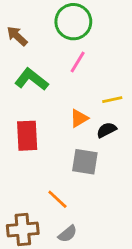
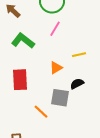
black semicircle: (107, 130) -> (77, 84), moved
orange line: (57, 199) -> (41, 112), moved

